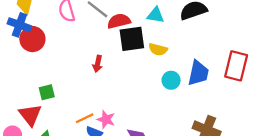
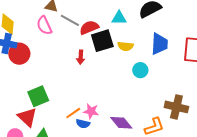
red arrow: (98, 64) -> (81, 57), moved
blue trapezoid: (198, 73) -> (160, 44), moved
green square: (47, 92) -> (38, 96), size x1.5

